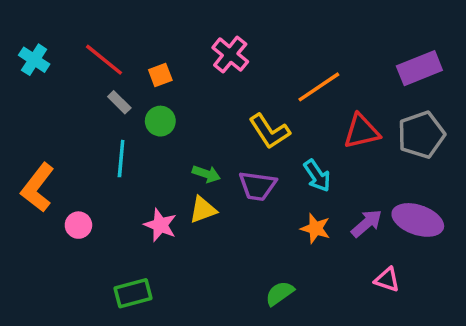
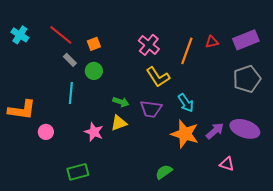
pink cross: (230, 55) -> (149, 45), moved
orange line: (319, 87) -> (187, 51), turned -36
red triangle: (362, 131) -> (212, 42), moved, size x0.6
orange L-shape: (38, 188) -> (22, 110), turned -120
orange star: (315, 228) -> (185, 134), size x1.6

